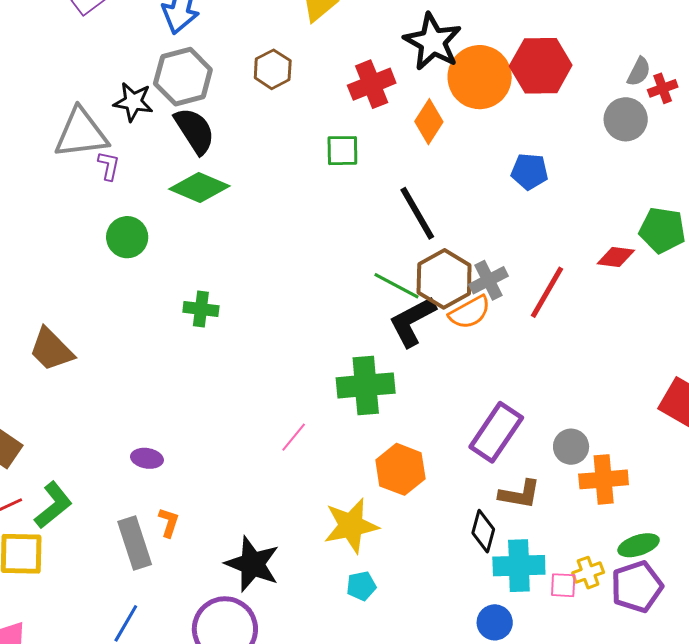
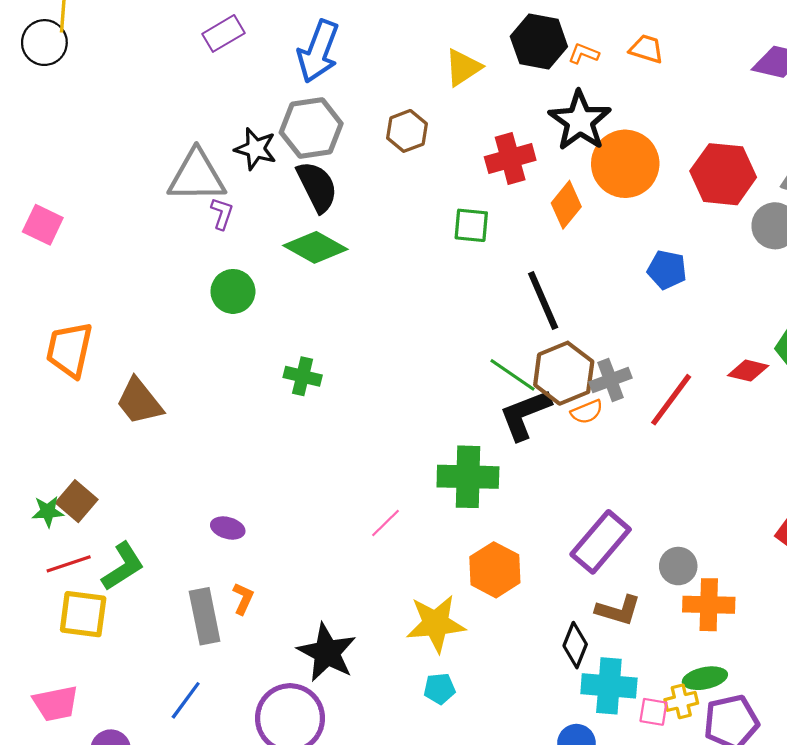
red hexagon: (541, 66) -> (723, 174), moved
orange semicircle: (470, 312) -> (587, 412), size x0.7
green ellipse: (639, 545) -> (705, 678), moved

